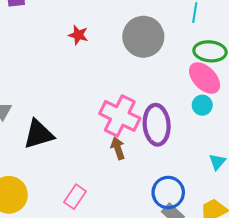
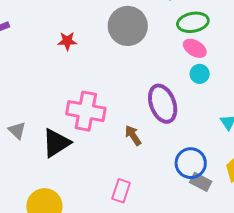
pink ellipse: (205, 78) -> (195, 48), size x0.7
pink cross: (120, 116) -> (86, 111), moved
pink rectangle: (75, 197) -> (121, 191), moved

